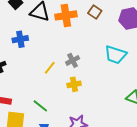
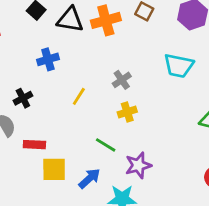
yellow line: (50, 68) -> (79, 96), moved
green line: (40, 106) -> (106, 145), moved

